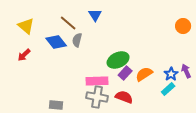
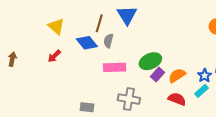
blue triangle: (95, 15) -> (127, 15), size x1.5
brown line: (68, 23) -> (99, 23), turned 66
pink rectangle: (97, 81) -> (115, 67), moved
red semicircle: (124, 97) -> (177, 99), moved

